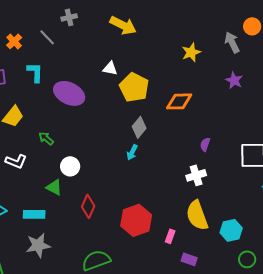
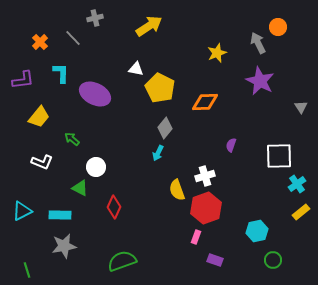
yellow arrow: (123, 25) -> (149, 26), turned -60
purple star: (234, 80) -> (260, 81), size x1.6
white cross: (196, 175) -> (205, 176), moved
yellow semicircle: (197, 215) -> (177, 190), moved, size x0.7
red hexagon: (136, 220) -> (206, 208), moved

